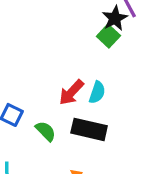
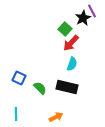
green square: (108, 36) -> (65, 29), moved
red arrow: (71, 92) -> (71, 43), moved

